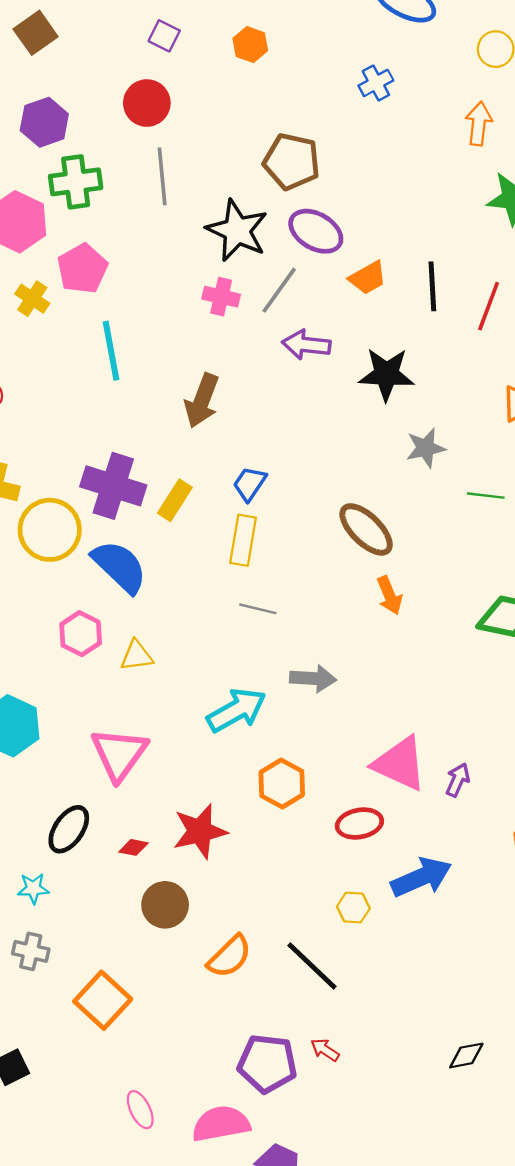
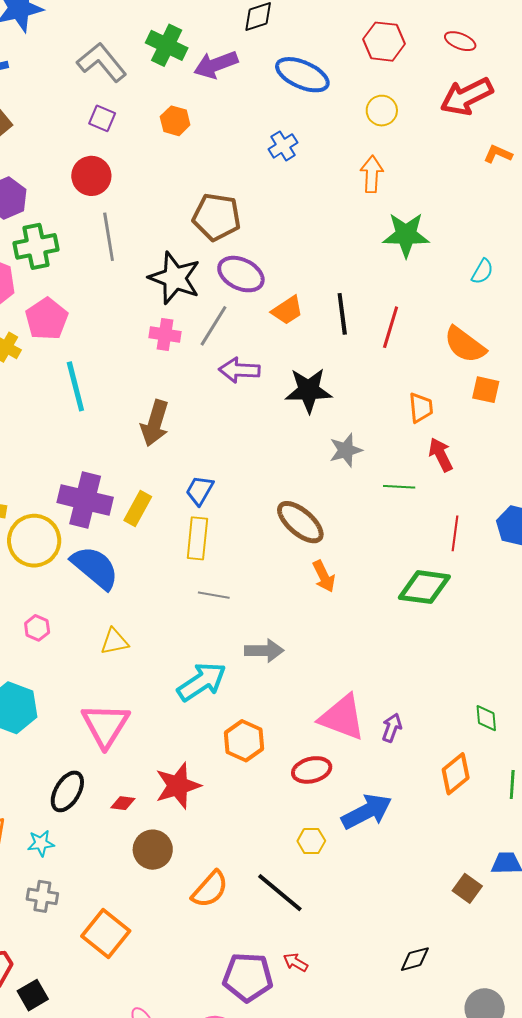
pink hexagon: (81, 634) -> (37, 628), moved, size x0.7

